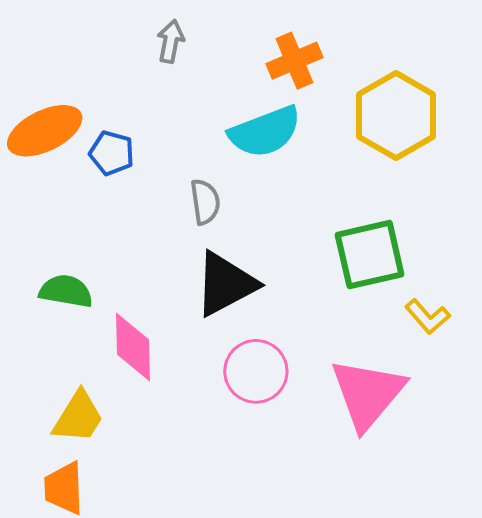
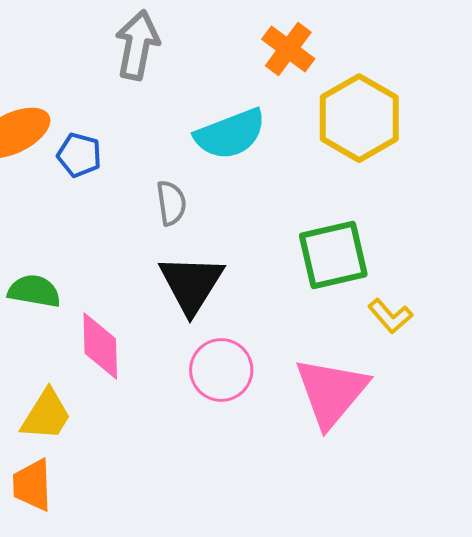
gray arrow: (171, 41) -> (137, 45), size x1.6
orange cross: (294, 61) -> (288, 49), moved, turned -30
black triangle: (225, 284) -> (191, 284), turned -30

